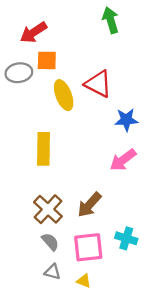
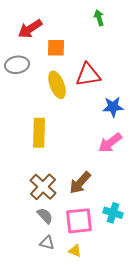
green arrow: (111, 20) -> (99, 18), size x0.7
orange square: (47, 60) -> (56, 48), moved
red triangle: (98, 84) -> (88, 75), turned -36

